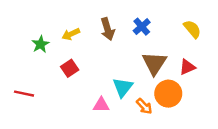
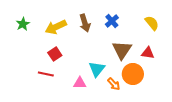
yellow arrow: (71, 34) -> (56, 27), size x1.5
green star: (40, 44) -> (23, 24), moved
red triangle: (187, 67) -> (148, 53), turned 32
red line: (24, 94) -> (46, 74), moved

